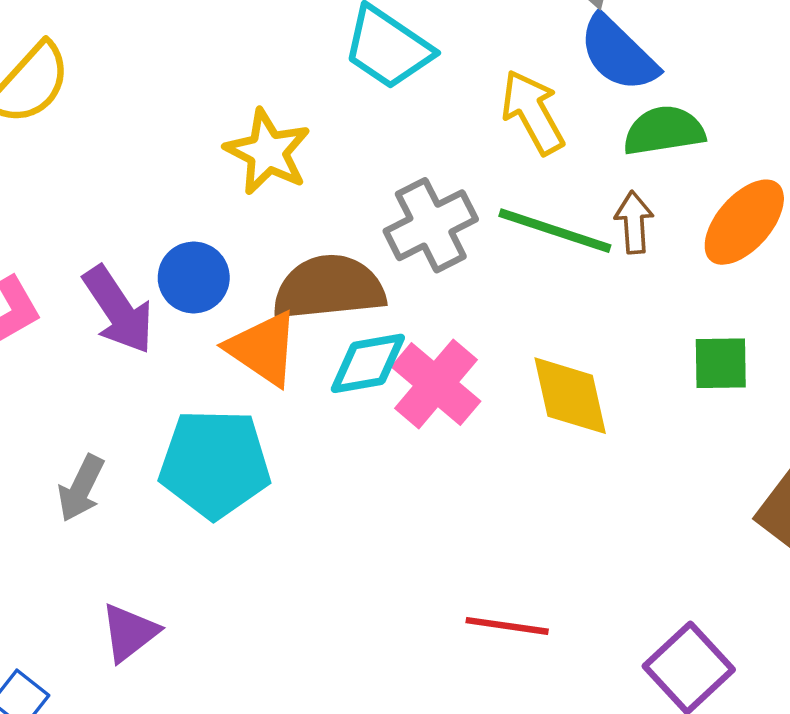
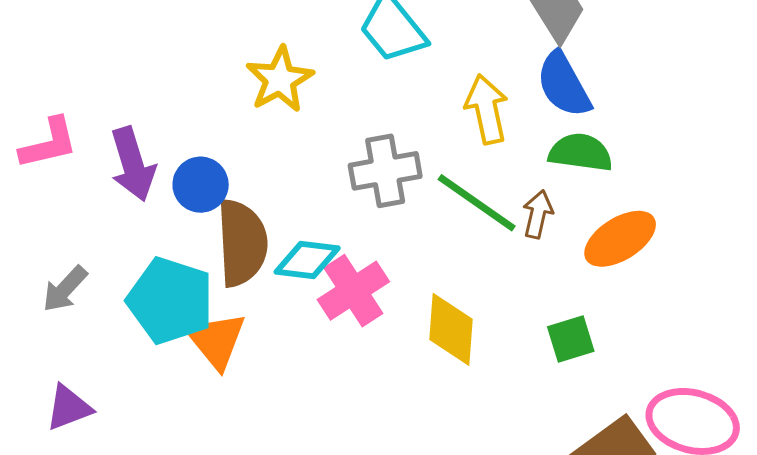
blue circle: (194, 277) -> (201, 185), moved
brown semicircle: (329, 288) -> (242, 243), moved, turned 76
orange triangle: (263, 348) -> (216, 340), moved
green square: (721, 363) -> (571, 339), turned -33

